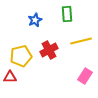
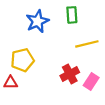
blue star: (35, 20) -> (37, 21), size x1.5
red cross: (49, 50) -> (70, 74), moved

